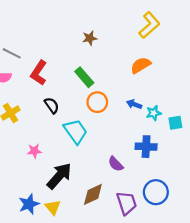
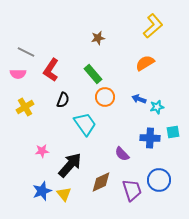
black semicircle: (52, 105) -> (63, 100), turned 56
cyan square: (175, 123) -> (173, 132), moved
pink star: (34, 151) -> (42, 151), moved

